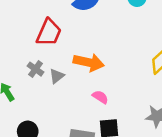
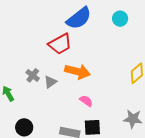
red trapezoid: (49, 33) -> (60, 44), moved, turned 35

